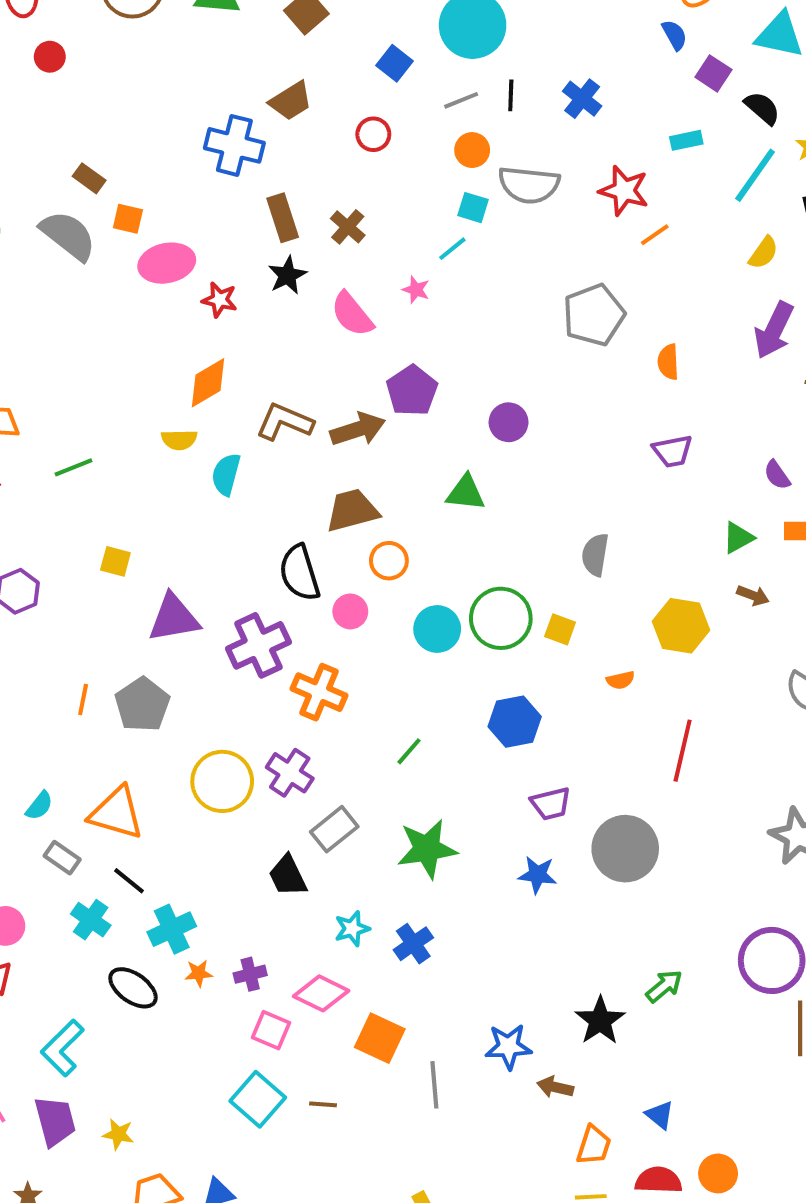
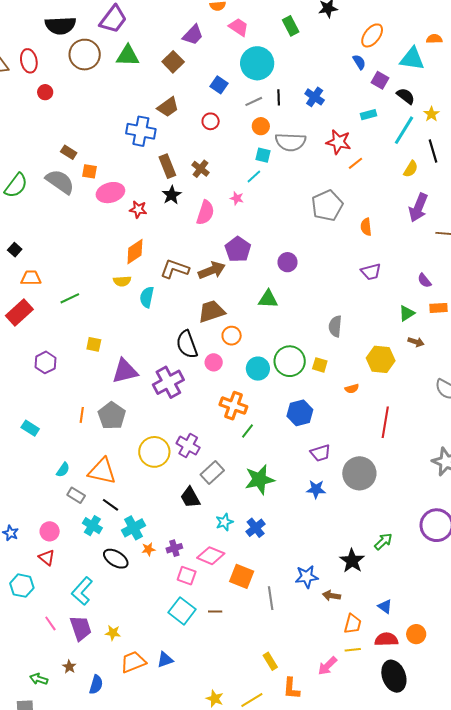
pink semicircle: (352, 314) -> (205, 213), turned -120
orange cross: (319, 692) -> (233, 406), moved

